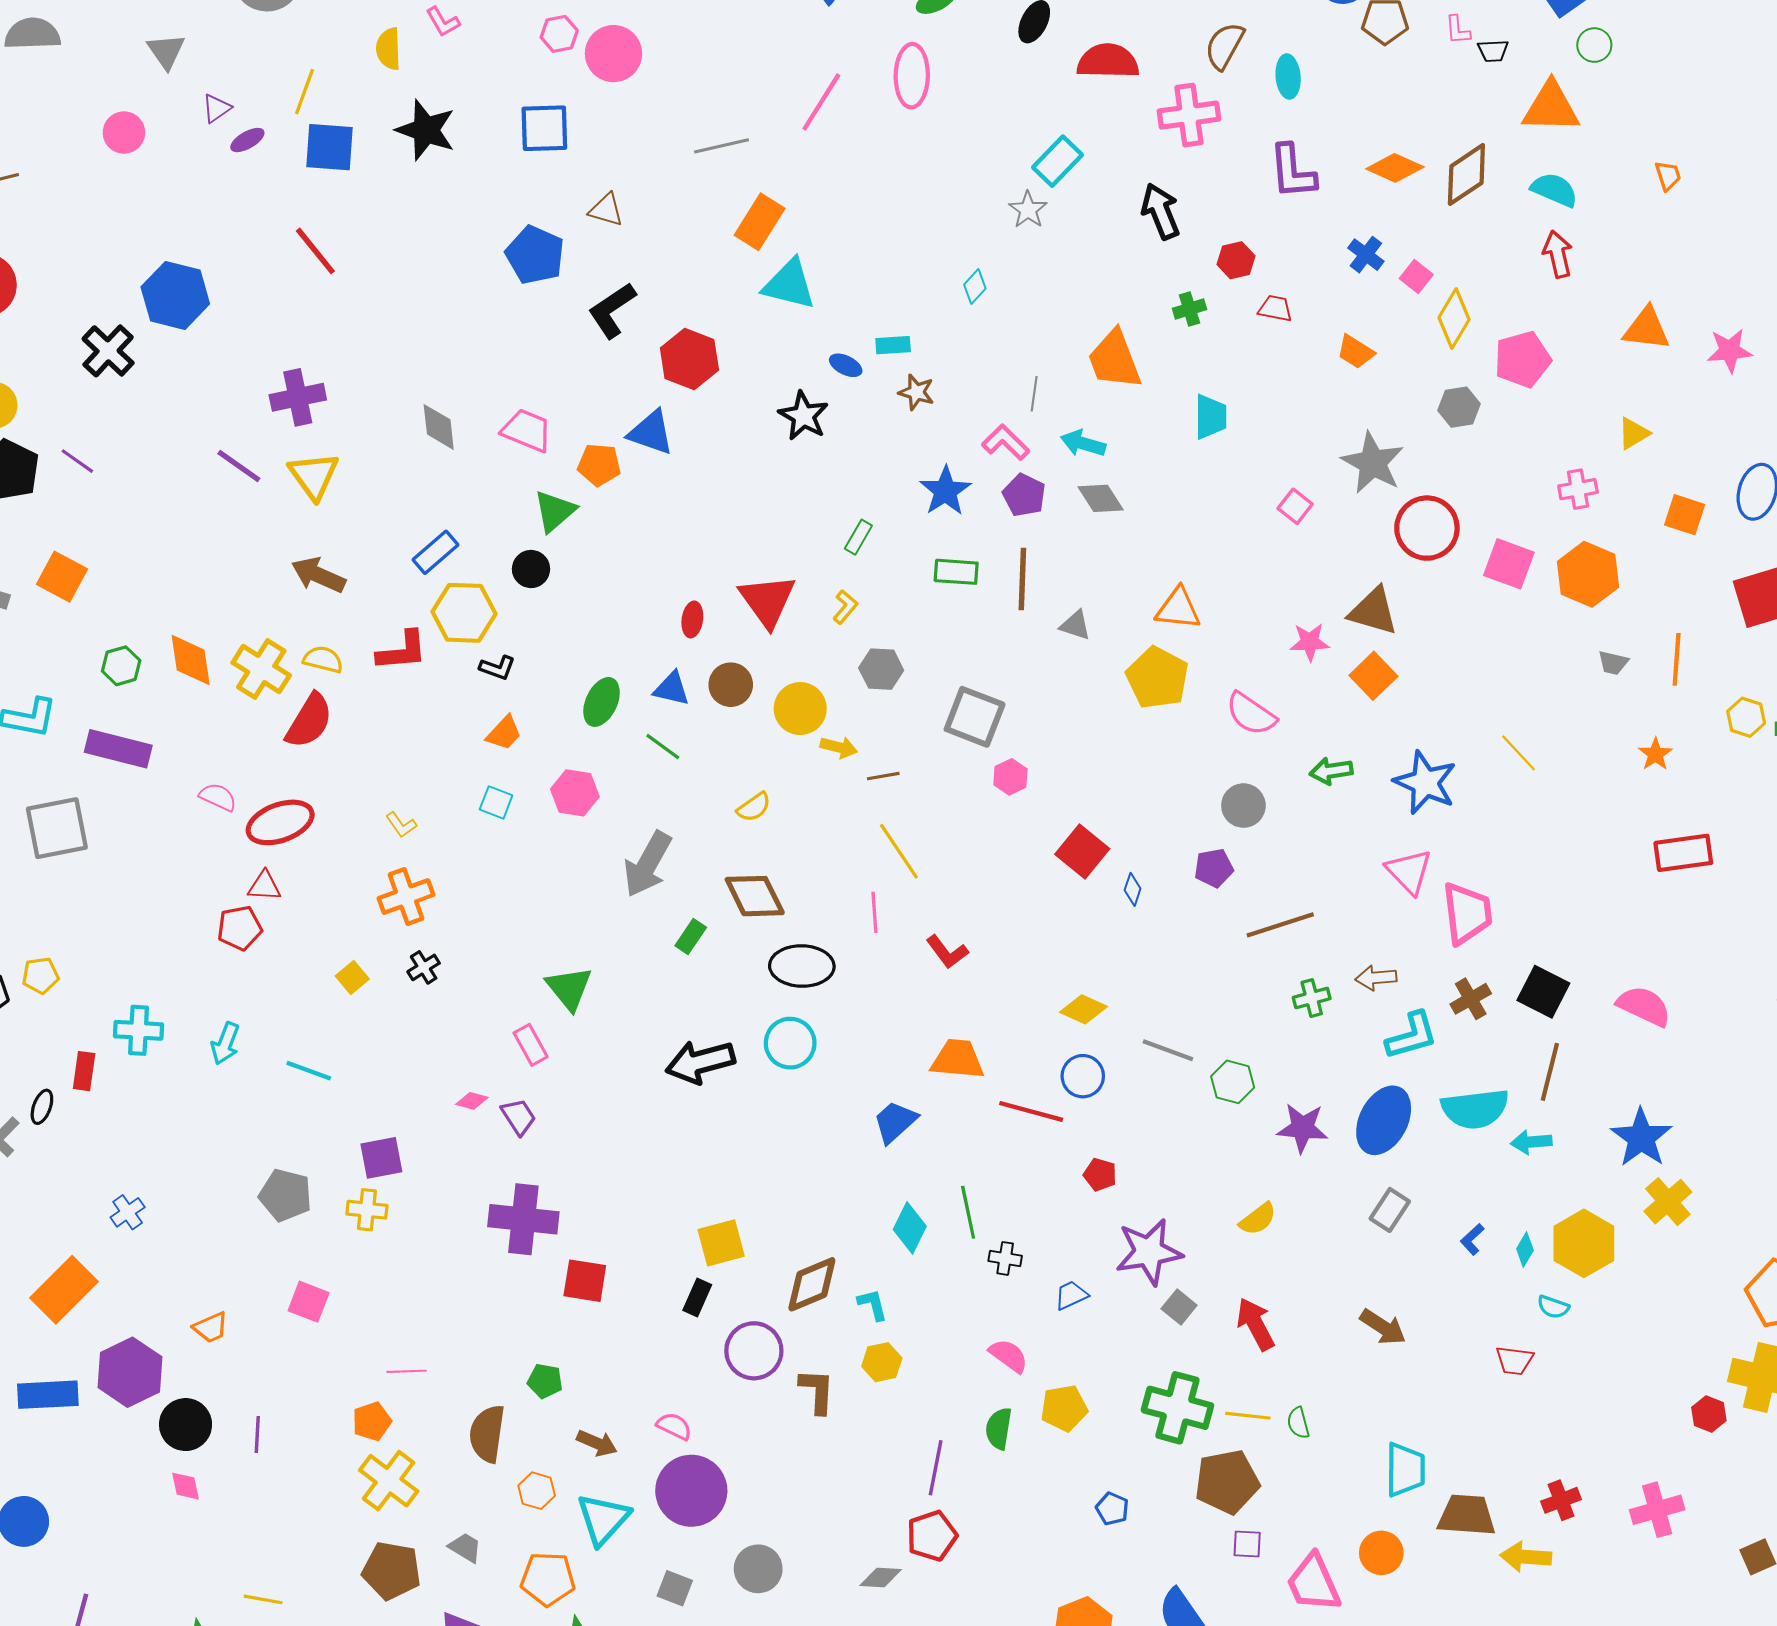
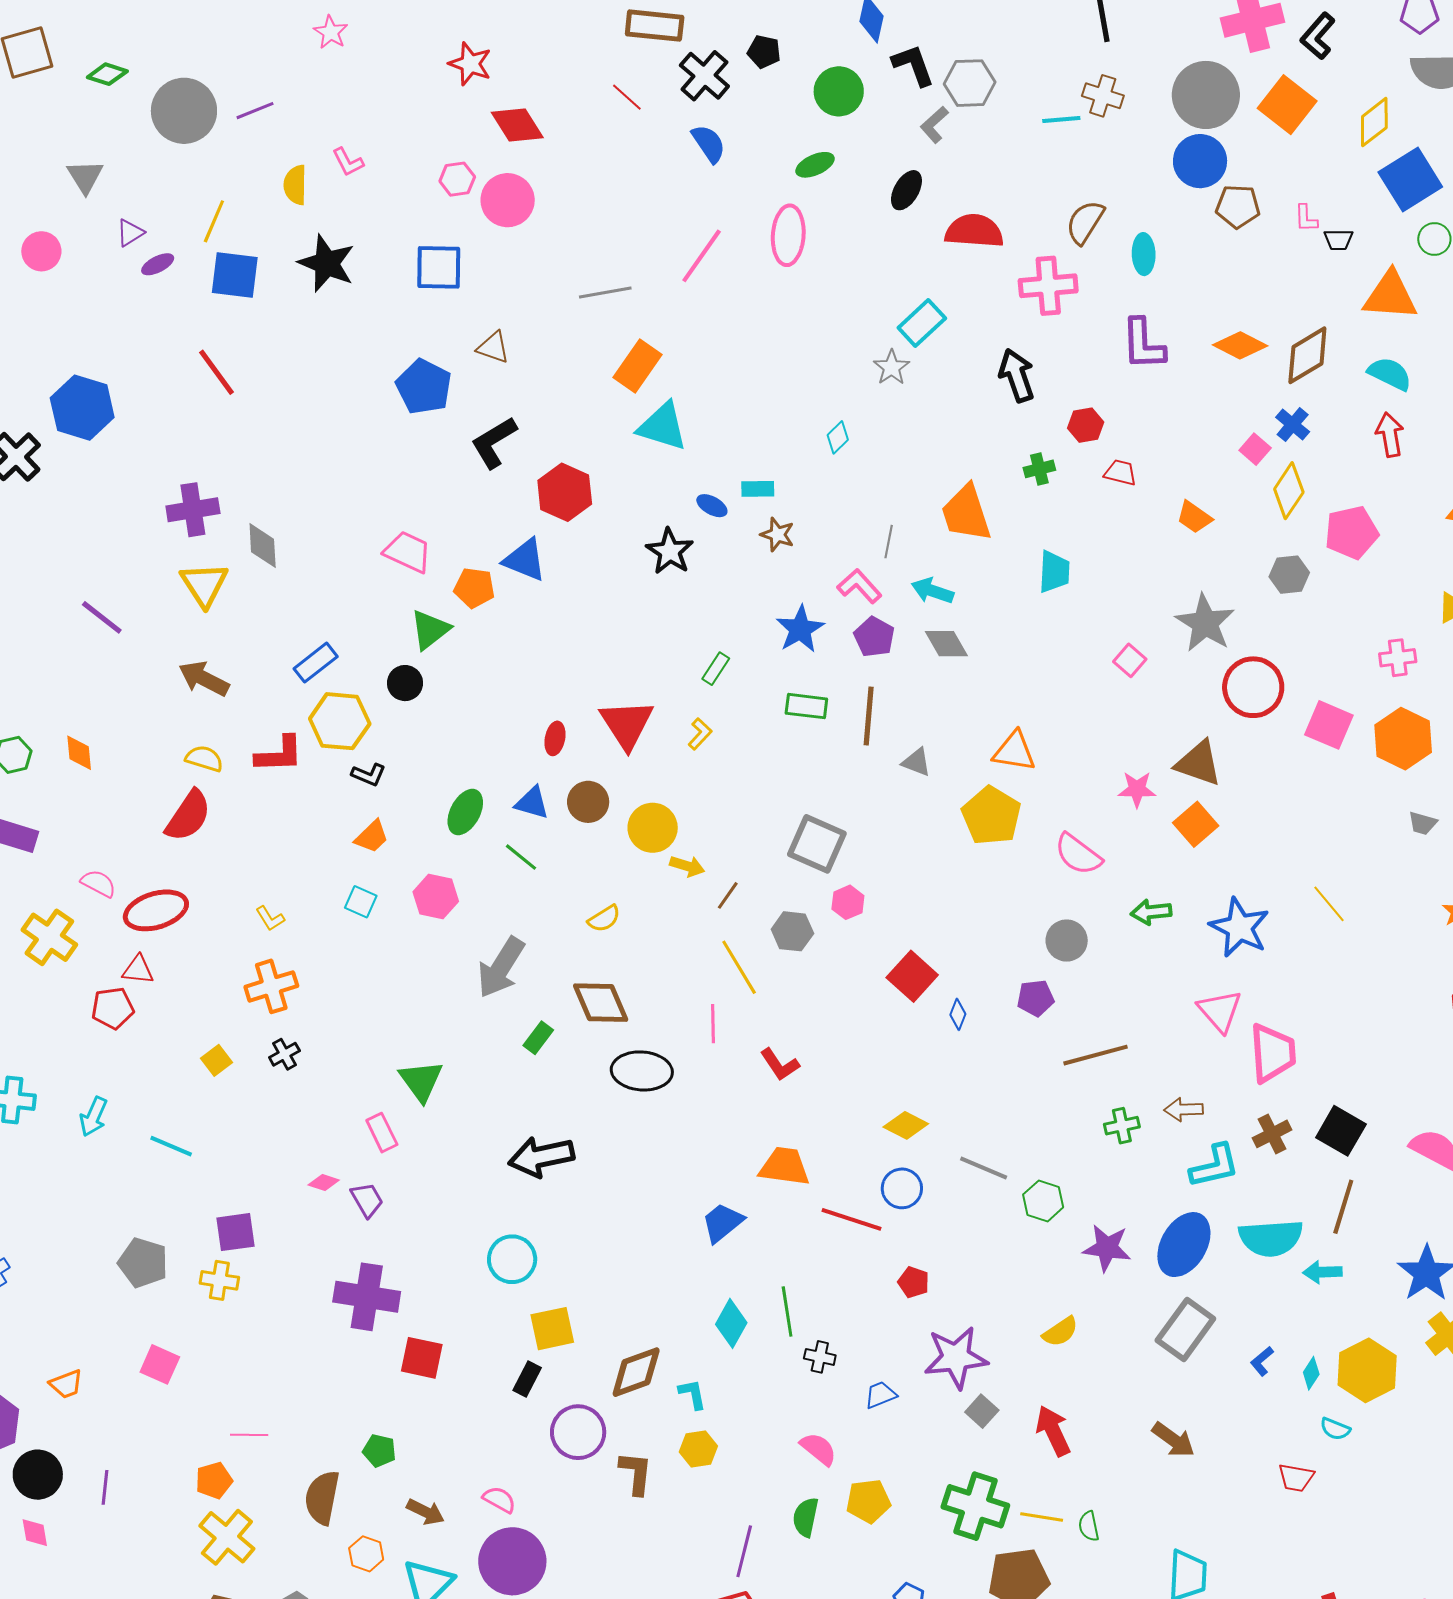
blue cross: (1366, 255) -> (1293, 425), moved
gray diamond: (439, 427) -> (263, 545), moved
purple line: (239, 466) -> (102, 617), moved
orange diamond: (191, 660) -> (79, 753), size x0.7
yellow cross: (261, 669) -> (49, 937), moved
gray hexagon: (881, 669) -> (792, 931), moved
brown line: (883, 776) -> (728, 895), turned -48
cyan circle: (790, 1043) -> (512, 1259), moved
gray rectangle: (1390, 1210) -> (1185, 1330), size x1.5

